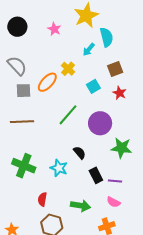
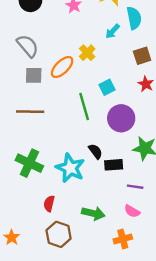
cyan square: (93, 86) -> (107, 87), moved
green line: (68, 115) -> (84, 106), turned -60
cyan star: (59, 168) -> (70, 168), size x1.4
black rectangle: (96, 175) -> (114, 165), moved, turned -70

